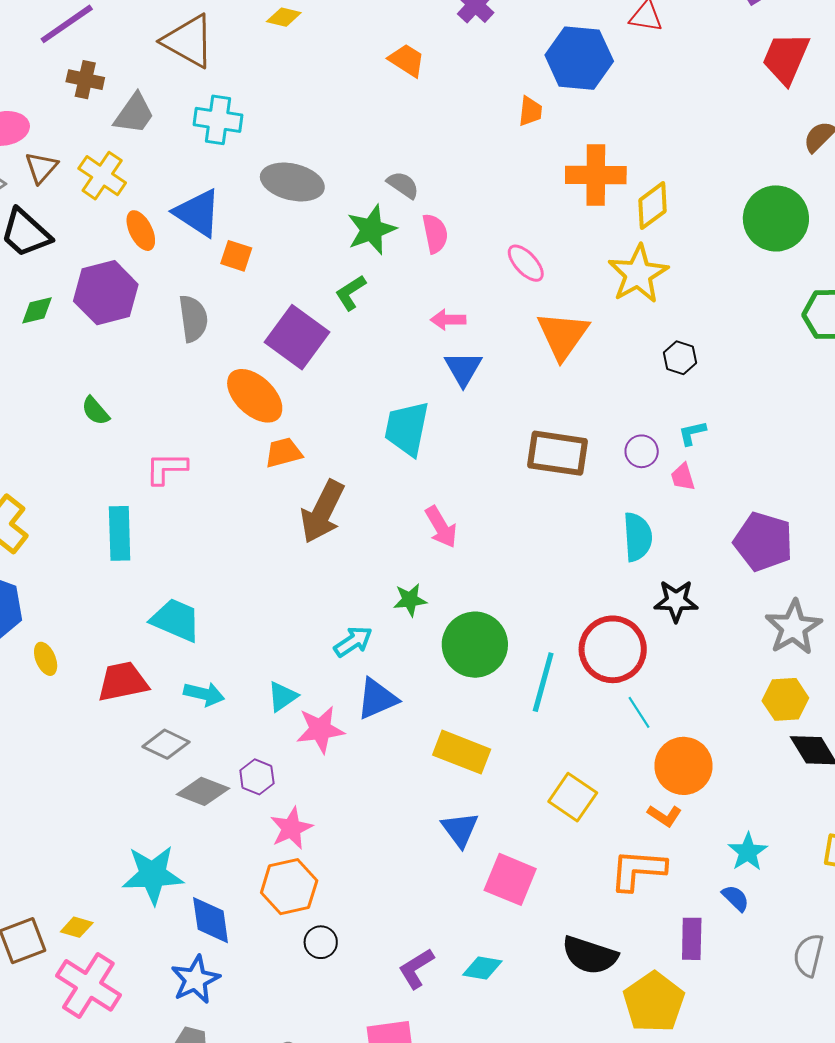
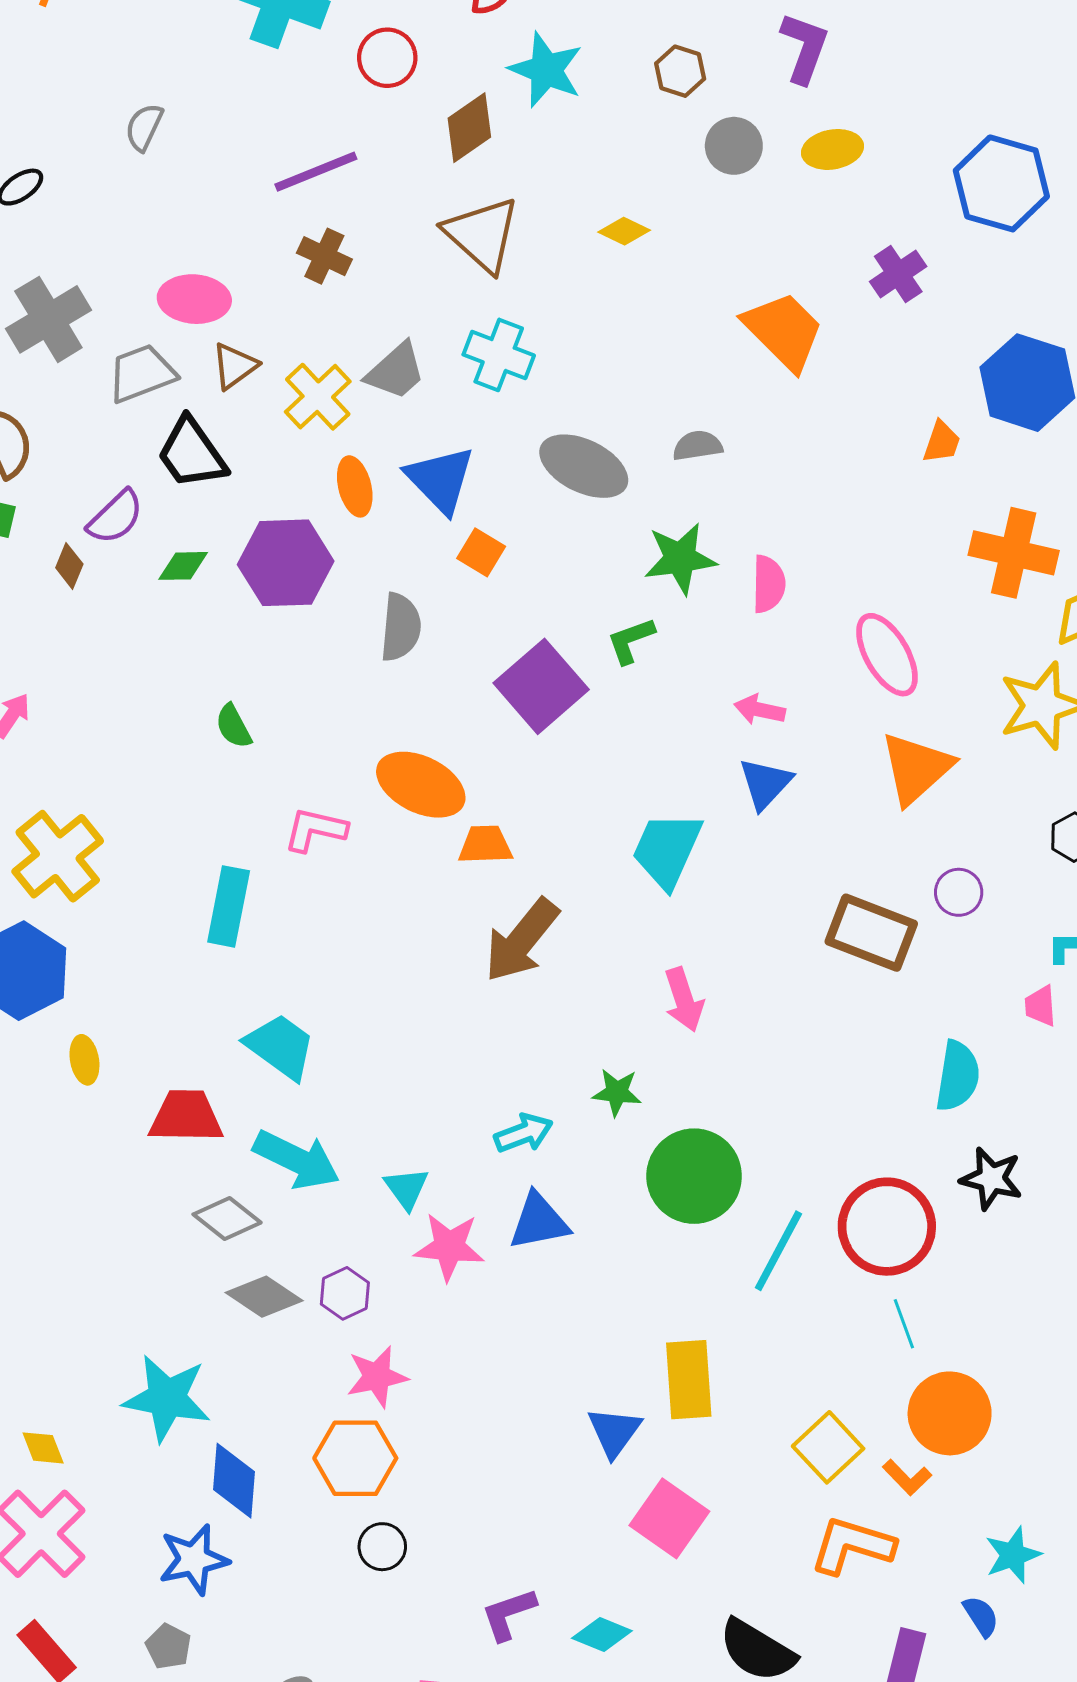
orange trapezoid: (407, 60) -> (784, 331), size x1.6
gray trapezoid: (134, 114) -> (396, 371), moved
gray semicircle: (403, 185) -> (698, 446), moved, turned -56
pink ellipse: (526, 263) -> (887, 655), size x1.4
orange ellipse: (255, 396) -> (421, 785), moved, turned -30
purple circle: (642, 451) -> (959, 892), moved
cyan arrow: (204, 694) -> (297, 1160), size x1.5
cyan triangle: (282, 697) -> (406, 1188), turned -44
yellow rectangle: (462, 752) -> (689, 1380), moved, turned 52
yellow square: (573, 797) -> (828, 1447), moved
yellow diamond: (77, 927) -> (43, 1448), turned 40

